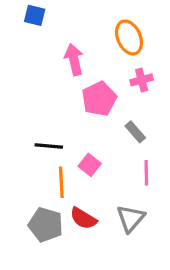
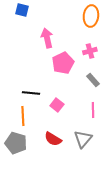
orange ellipse: (129, 37) -> (91, 16), moved, turned 30
gray rectangle: (135, 132) -> (93, 80), moved
orange line: (61, 182) -> (23, 116), moved
gray pentagon: (46, 225) -> (16, 143), moved

